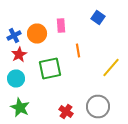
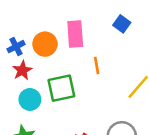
pink rectangle: (61, 26) -> (75, 34), size x1.5
cyan circle: (16, 78) -> (30, 99), moved

